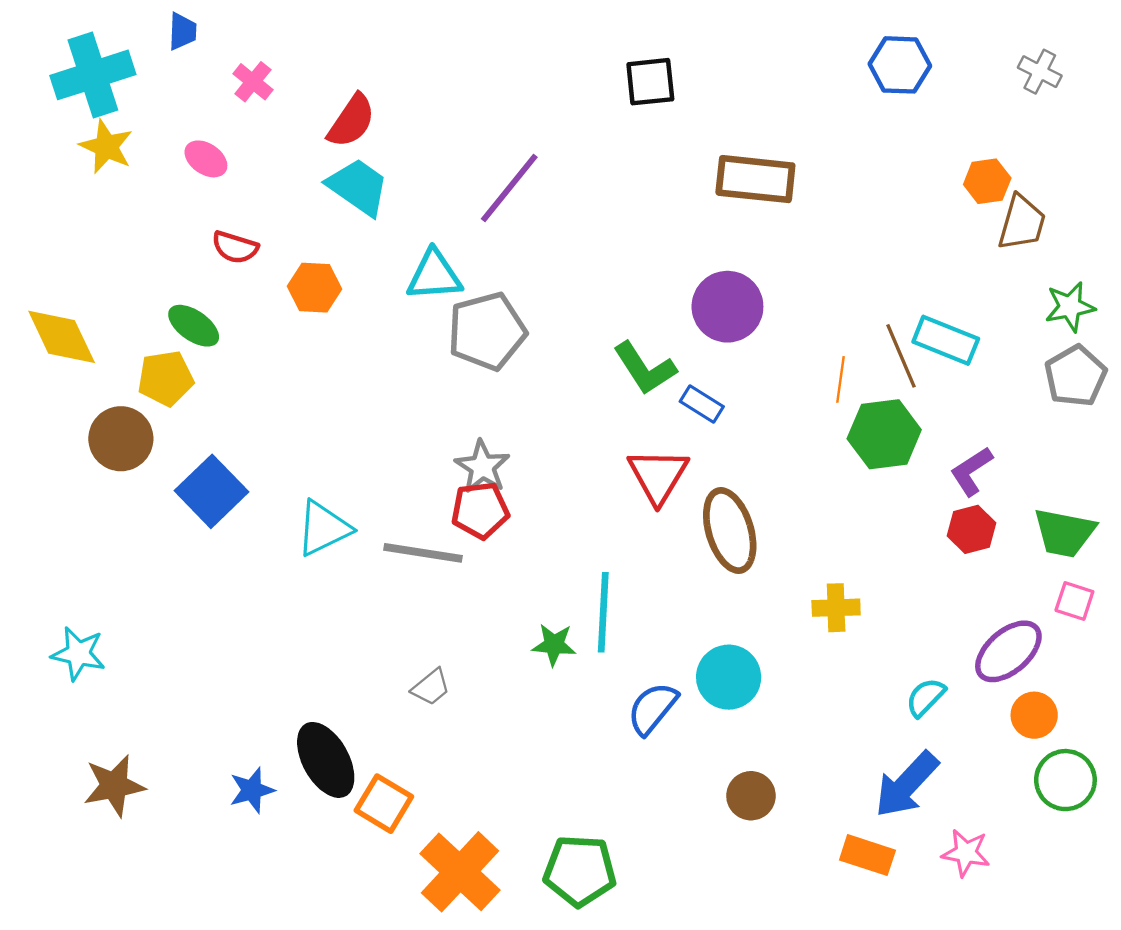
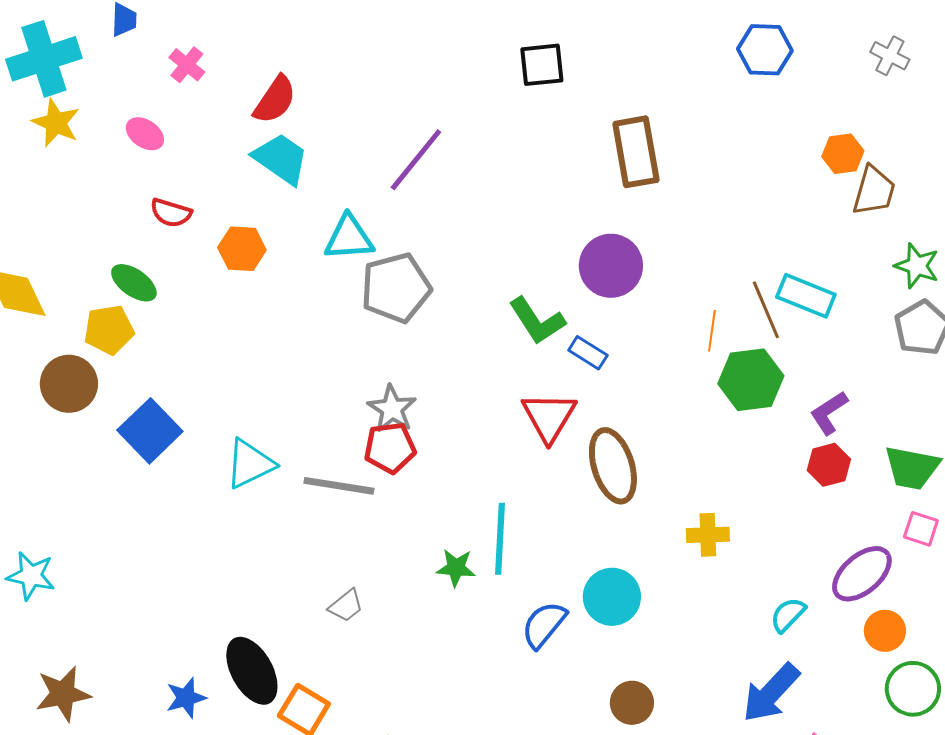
brown rectangle: (755, 179) -> (636, 152), turned 74
green star: (1070, 307) -> (917, 266), turned 30

